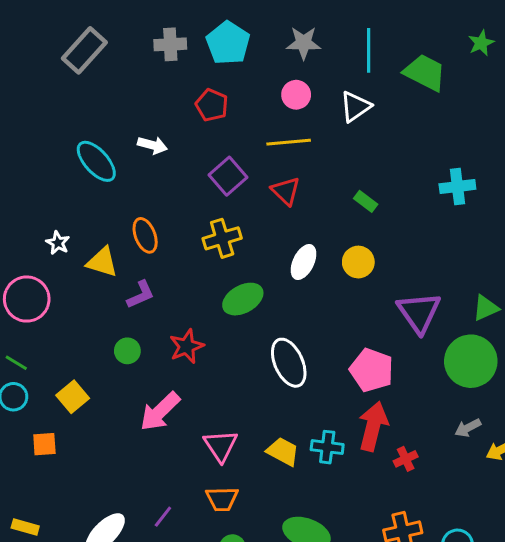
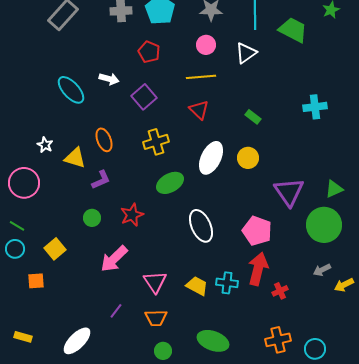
purple square: (228, 176) -> (144, 97), moved
white ellipse: (304, 262) -> (211, 158), size x1.4
purple line: (163, 517) -> (116, 311), moved

